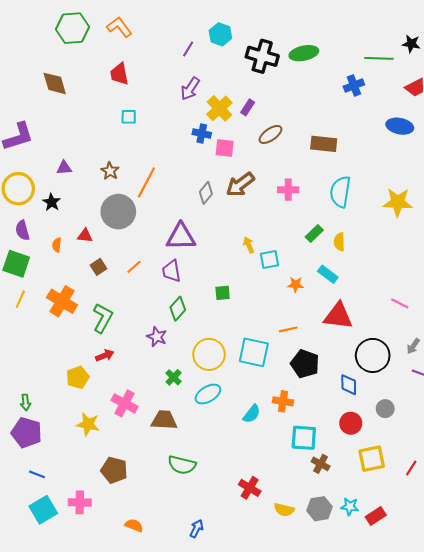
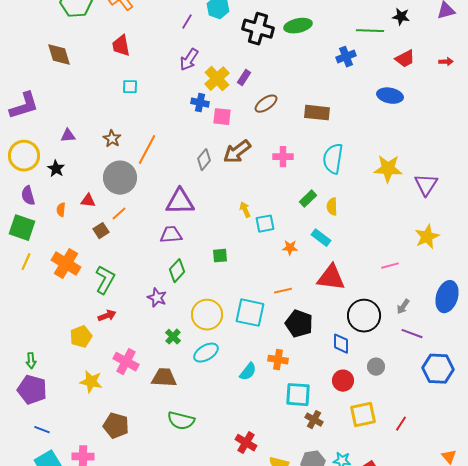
orange line: (134, 267) -> (119, 214), moved
purple trapezoid: (171, 271) -> (171, 235), turned 95
pink line: (400, 303) -> (390, 266), turned -42

